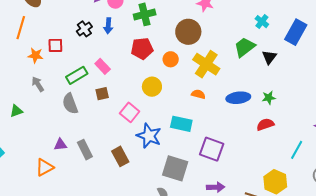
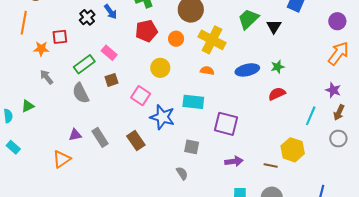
blue arrow: (108, 26) -> (110, 12), turned -35
gray square: (175, 168) -> (192, 147), size x0.6

